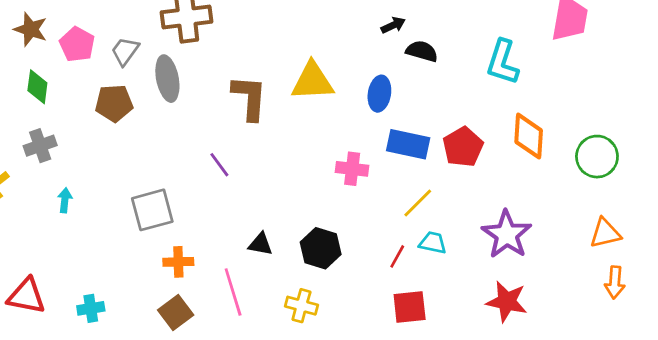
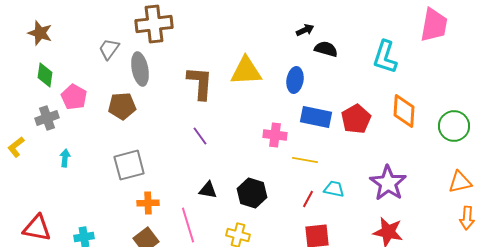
pink pentagon: (77, 44) -> (74, 97), moved
brown pentagon: (114, 103) -> (122, 106), moved
purple line: (219, 165) -> (200, 136), moved
yellow line: (418, 203) -> (305, 160), moved, turned 55

